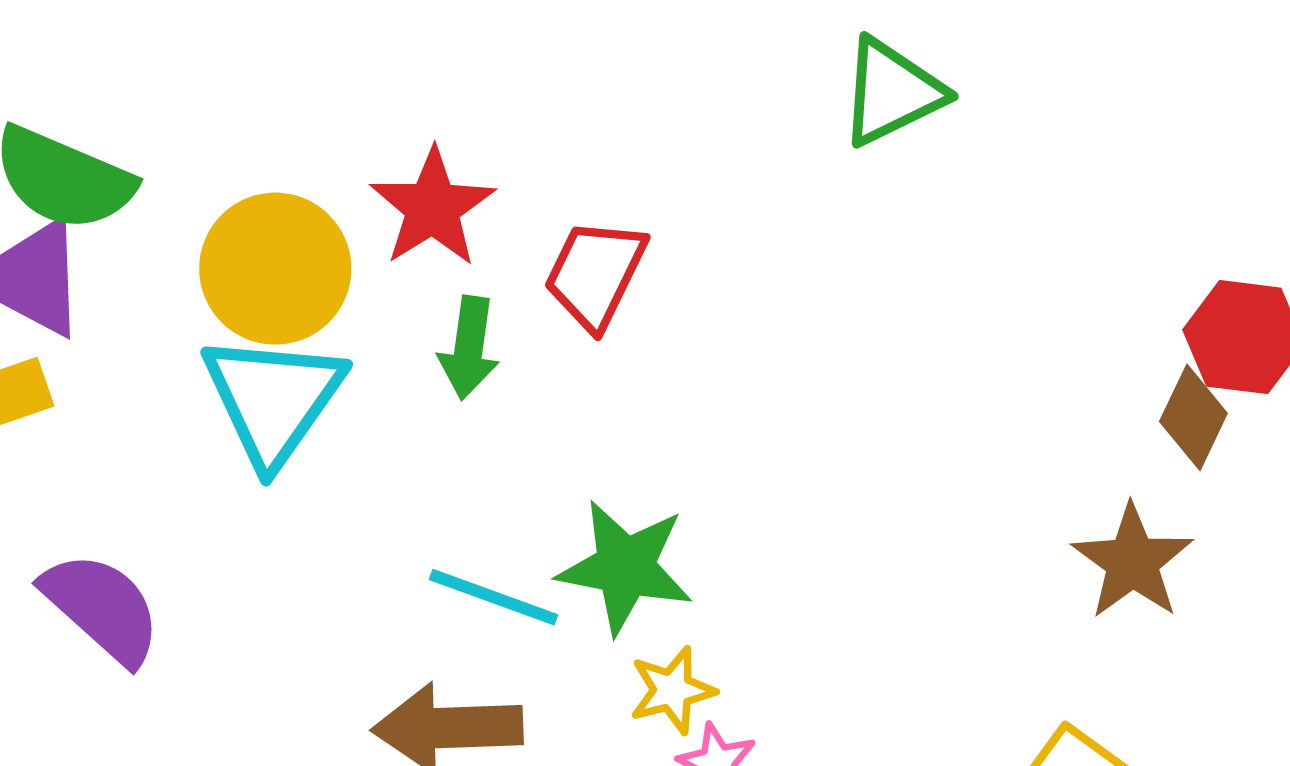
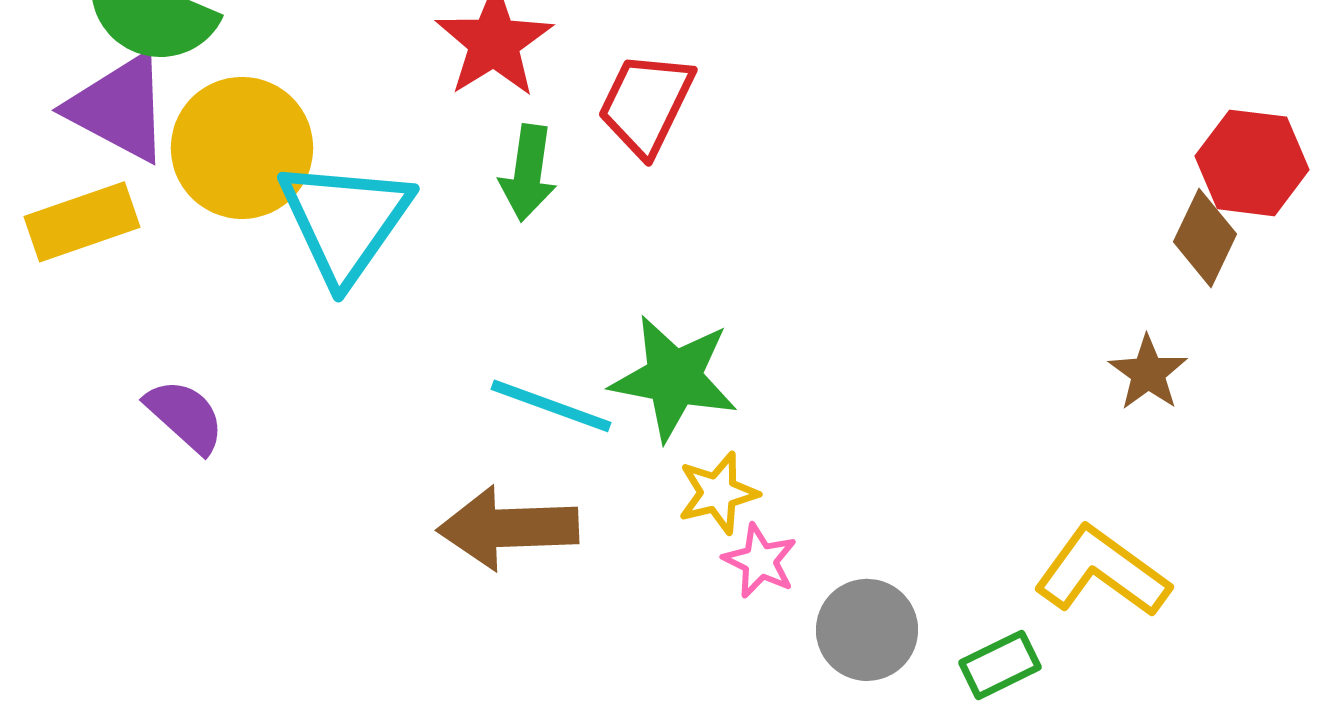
yellow circle: (275, 269) -> (242, 148), moved
brown star: (1132, 562) -> (1148, 373), size x0.7
purple semicircle: (102, 608) -> (185, 416), size x0.7

